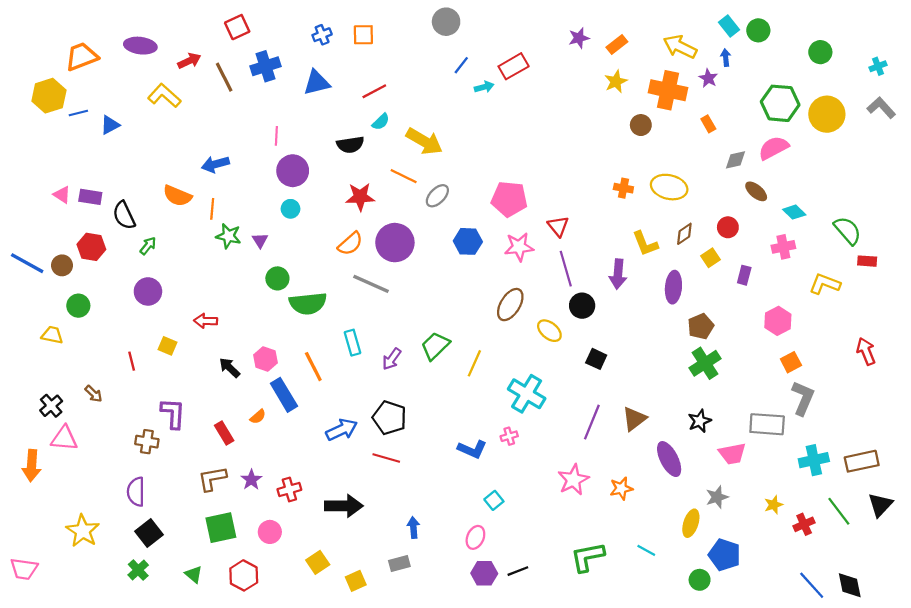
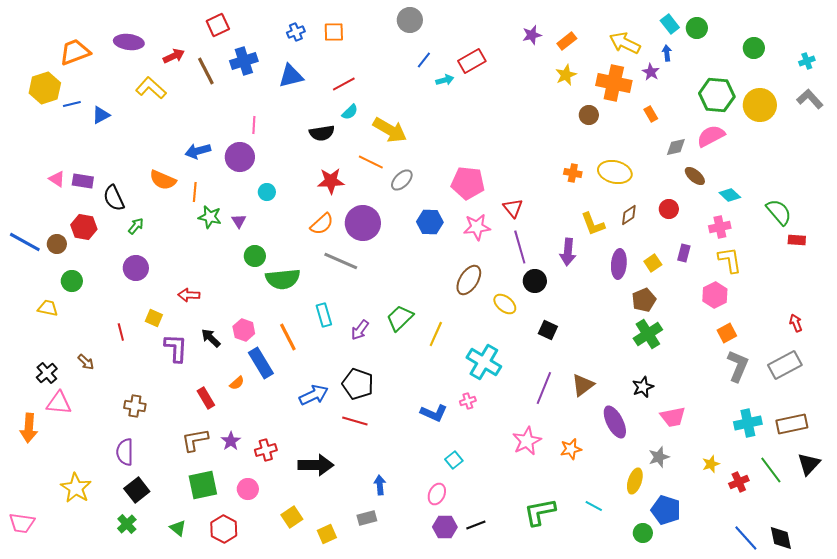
purple circle: (293, 171) -> (240, 157), moved
yellow square: (710, 258) -> (653, 263), moved
yellow L-shape: (825, 284) -> (730, 260), moved, turned 60
red arrow: (866, 351) -> (796, 323), size x0.7
purple L-shape: (173, 413) -> (176, 348), moved
gray rectangle: (767, 424) -> (785, 365), moved, turned -32

